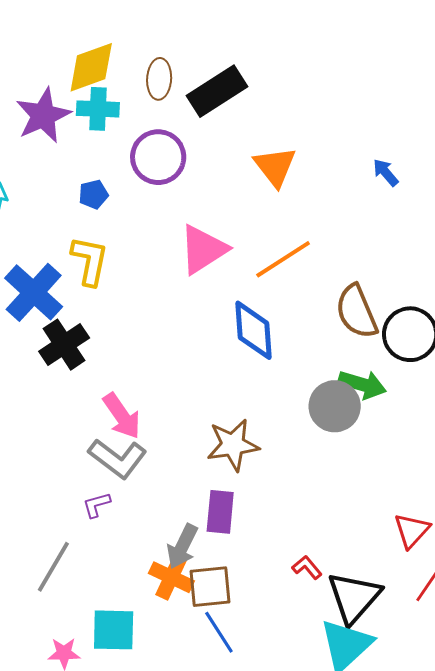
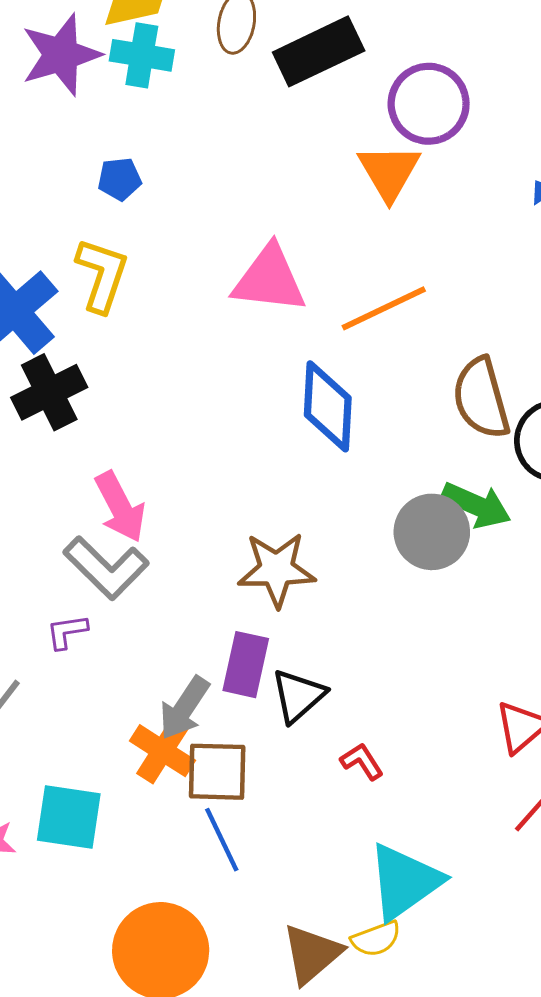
purple circle: (158, 157) -> (429, 104), moved
pink triangle: (203, 249) -> (269, 279), turned 32
black triangle: (354, 597) -> (298, 696), moved, size x0.7

